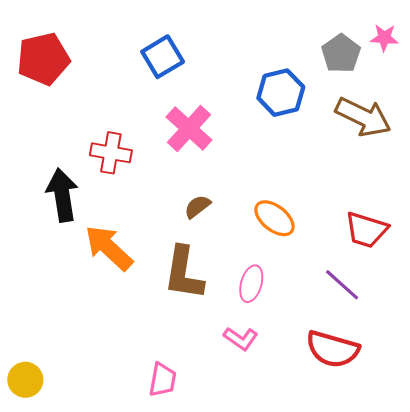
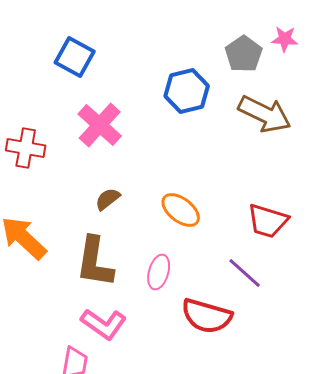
blue square: (163, 57) -> (75, 57), turned -30
pink L-shape: (241, 339) -> (104, 324), moved, size x1.4
red semicircle: (333, 349) -> (207, 316), moved

